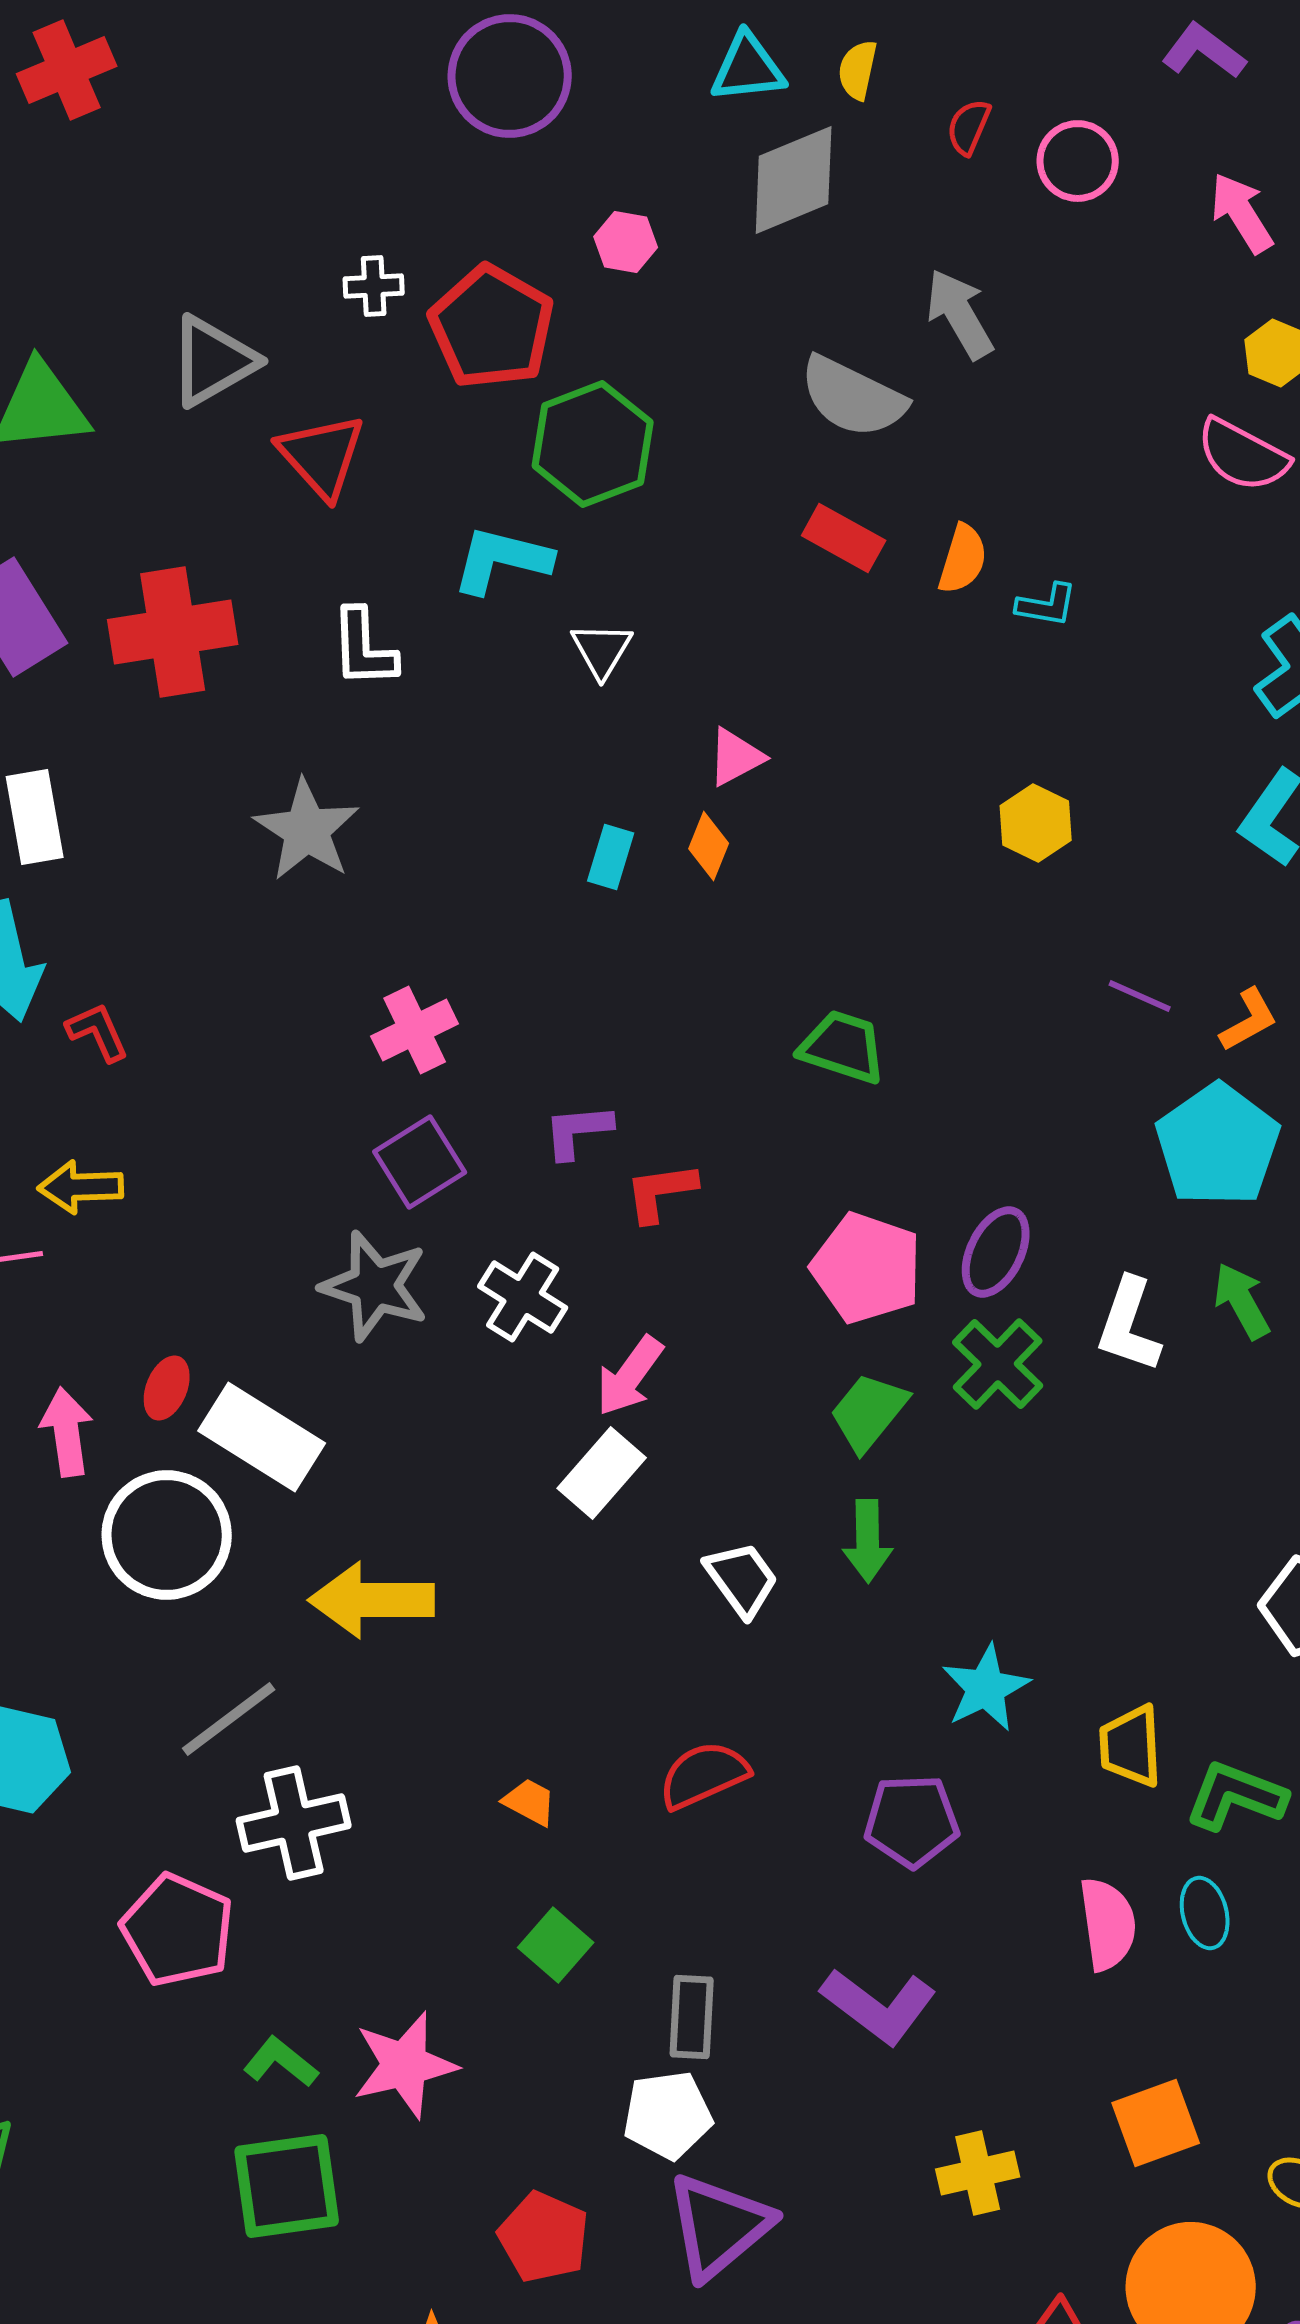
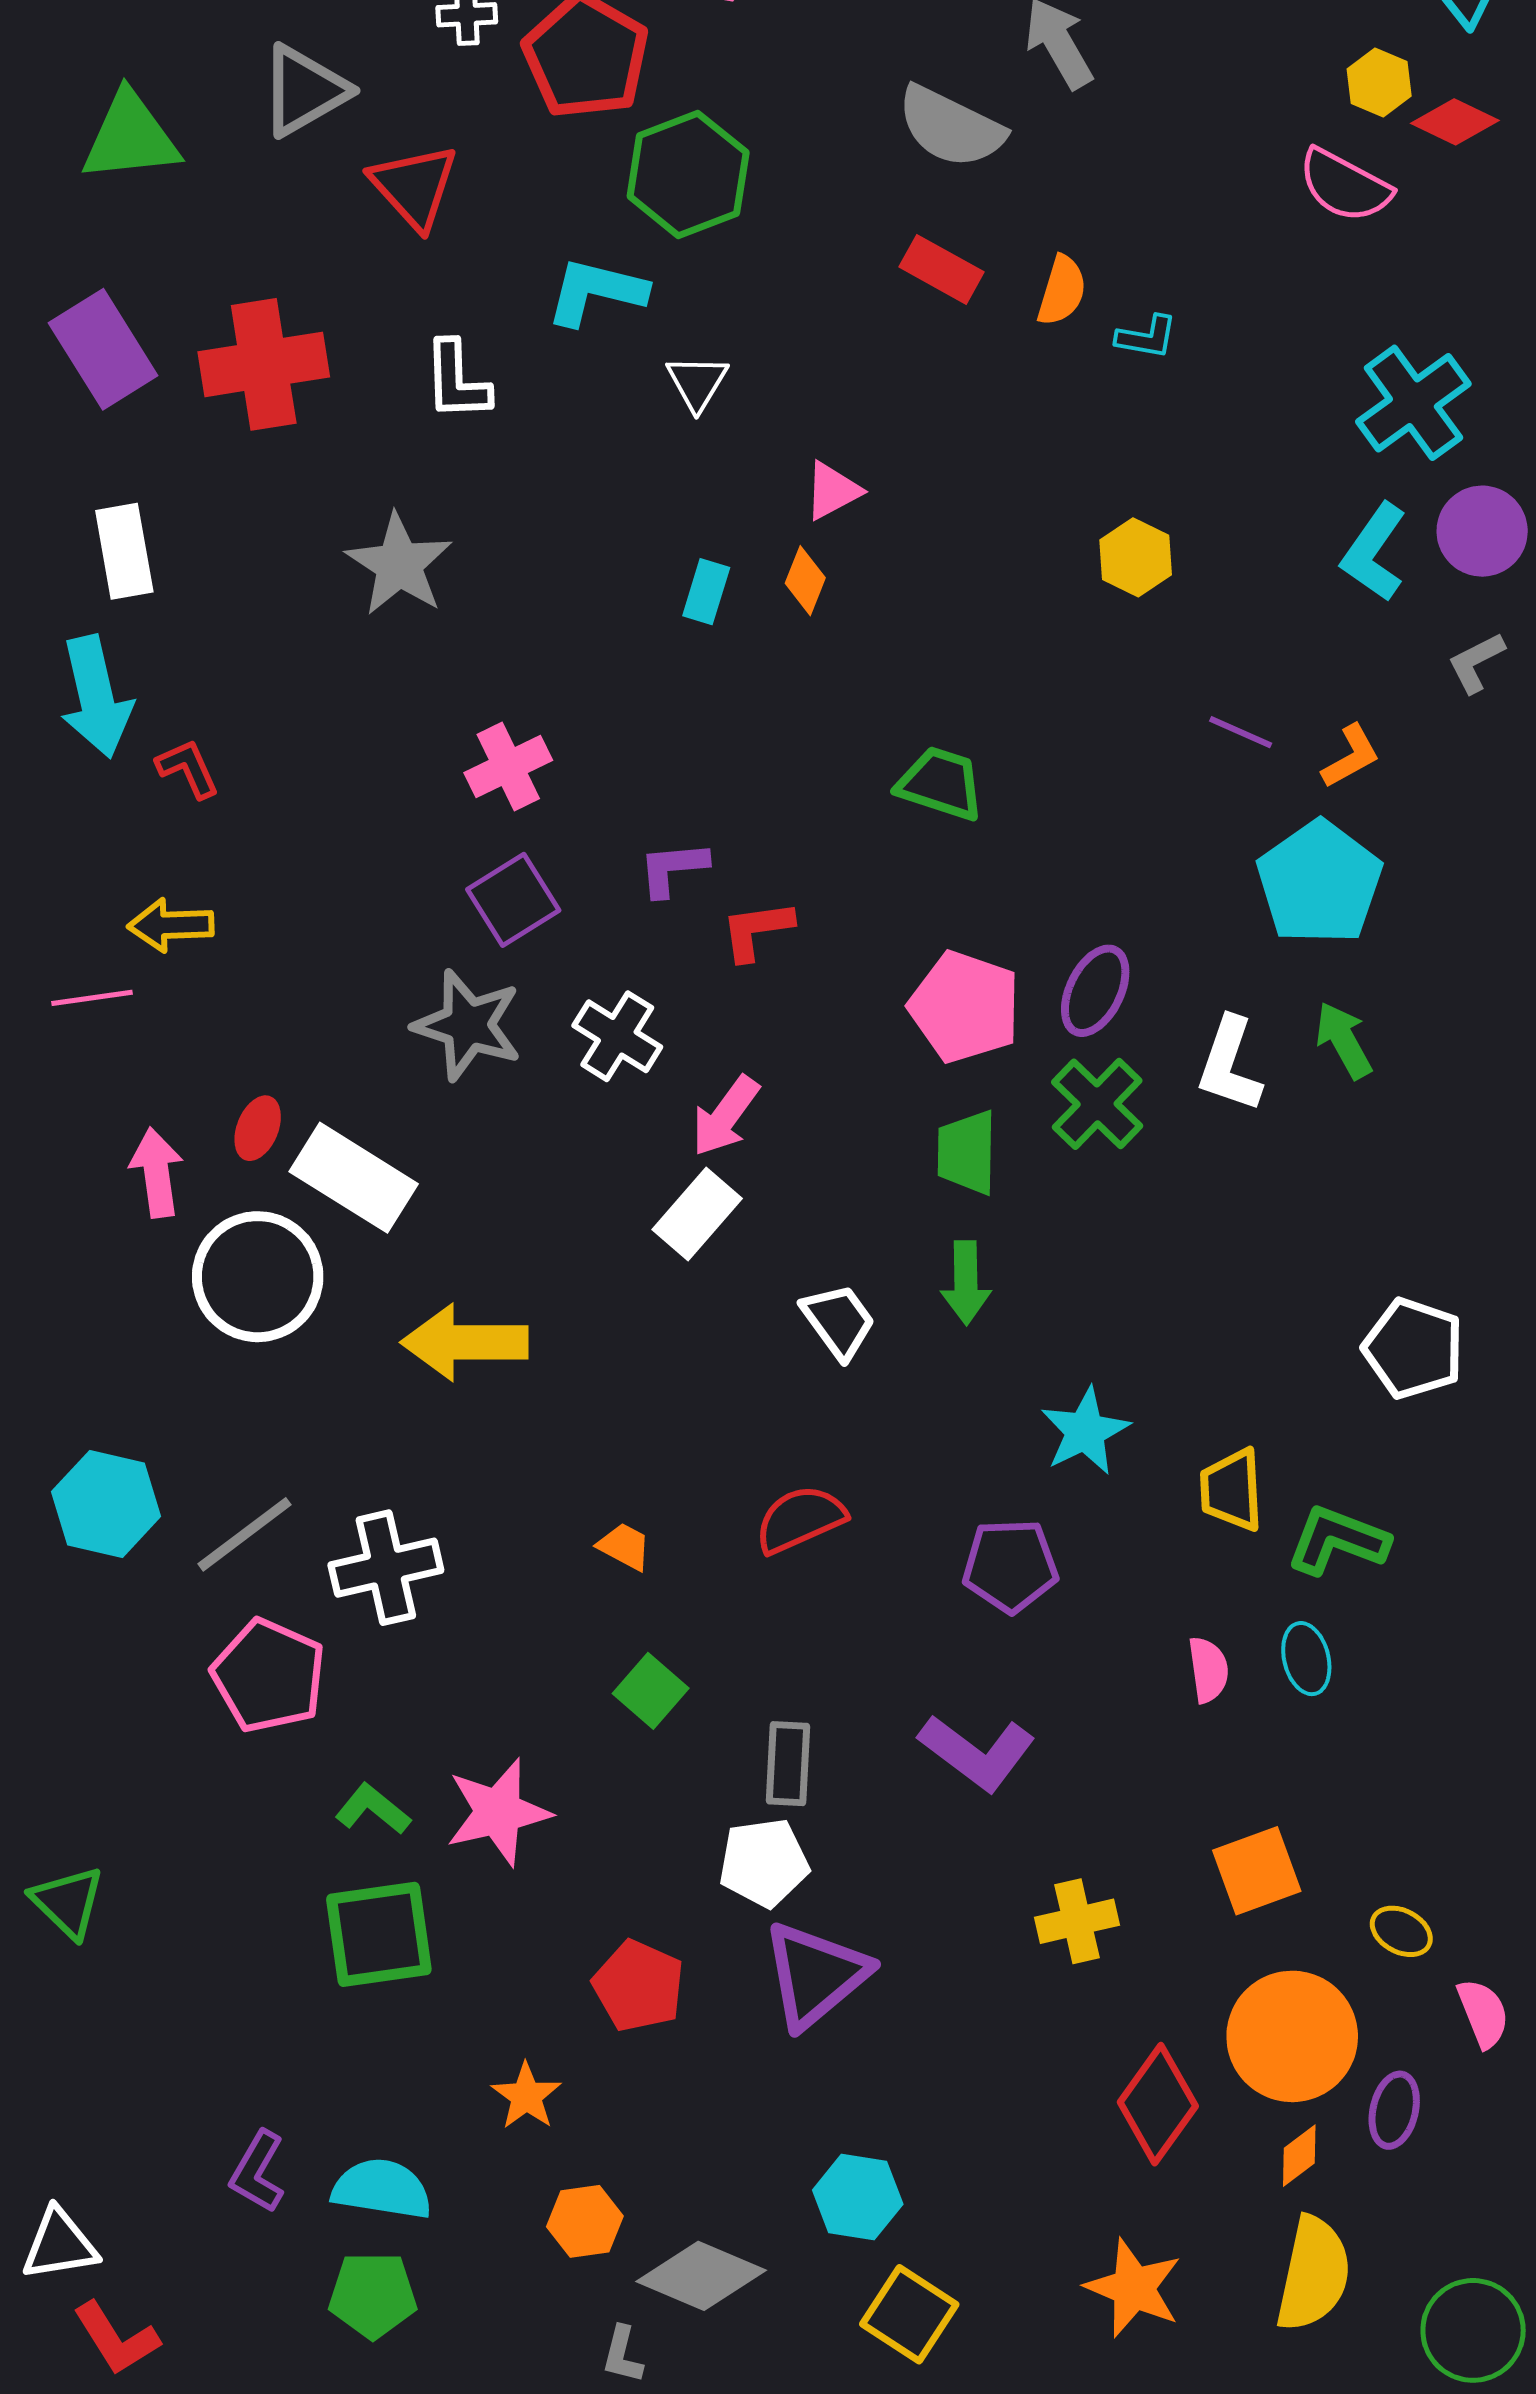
green trapezoid: (869, 1412) -> (967, 1152), turned -38
gray line: (229, 1719) -> (244, 1534), moved
pink semicircle: (1108, 1924) -> (1208, 1670), size x0.7

